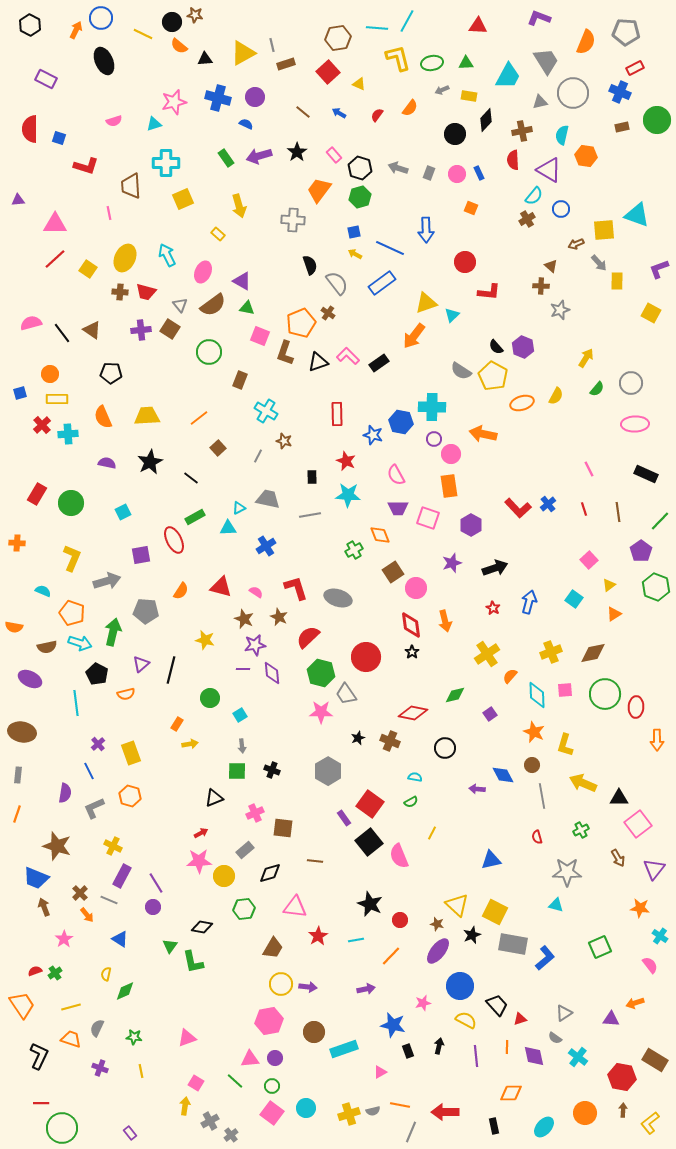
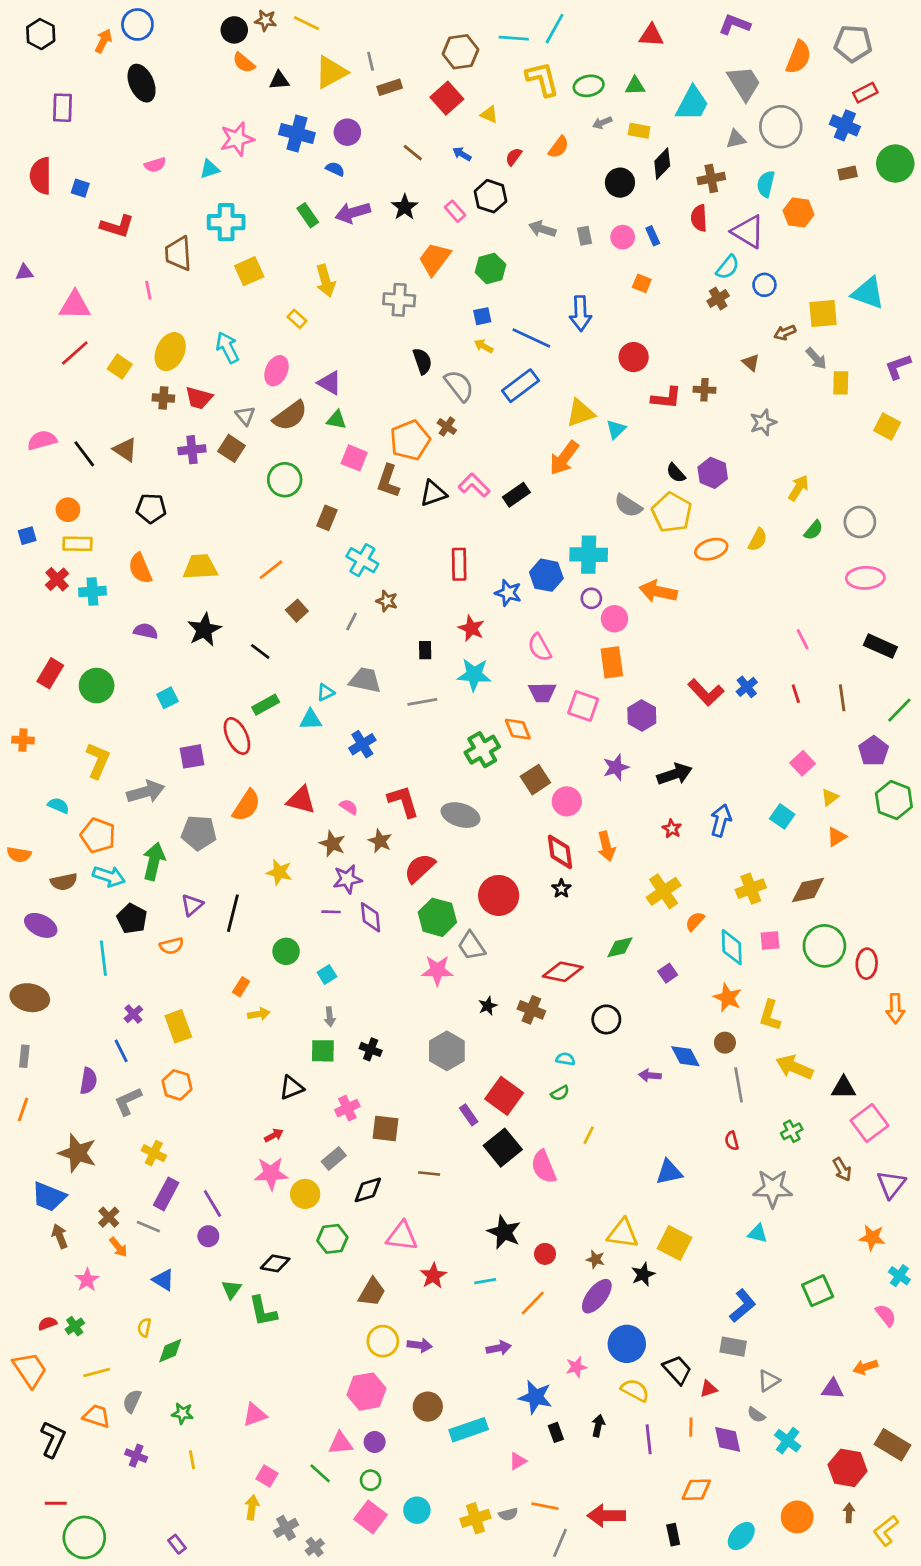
yellow line: (143, 34) -> (306, 23), moved
purple rectangle: (46, 79) -> (63, 108), turned 65
black hexagon: (360, 168) -> (490, 196), moved
gray rectangle: (429, 173) -> (585, 236), turned -32
brown cross: (541, 286) -> (704, 390), moved
green cross: (354, 550) -> (482, 750), size x1.4
orange semicircle: (181, 591) -> (247, 805), size x1.4
yellow triangle: (457, 905) -> (623, 1233), turned -35
gray rectangle: (513, 944) -> (733, 1347), moved, size x0.7

